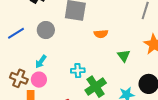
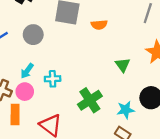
orange semicircle: (101, 34) -> (99, 25), moved
cyan cross: (78, 71) -> (53, 79), moved

